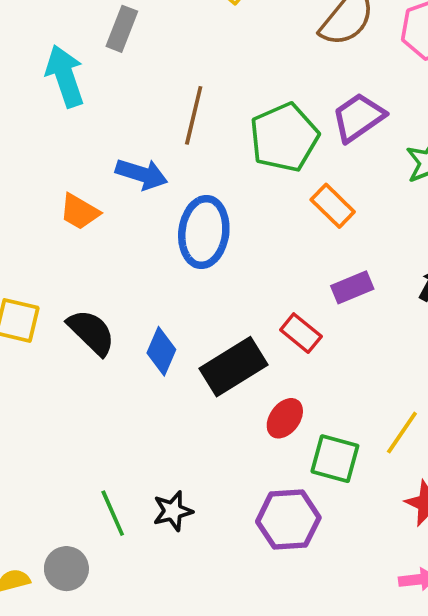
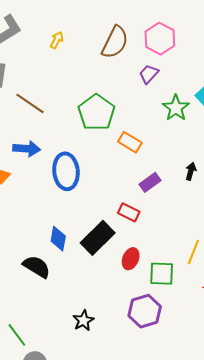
brown line: (194, 115) -> (30, 103), moved, turned -56
purple trapezoid: (358, 117) -> (149, 74), moved, size x0.7
black semicircle: (91, 332) -> (37, 267), moved
green line: (113, 513) -> (17, 335), moved

